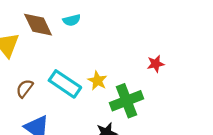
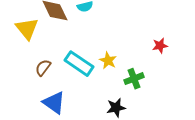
green cross: (127, 101) -> (134, 79), size x0.7

